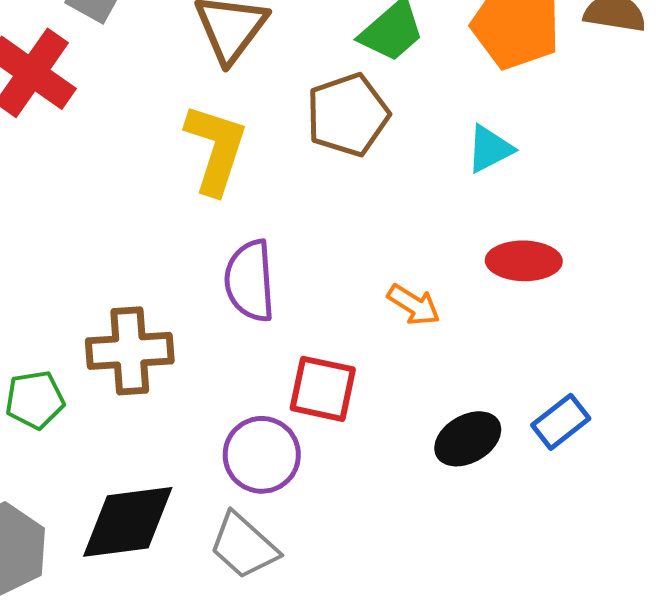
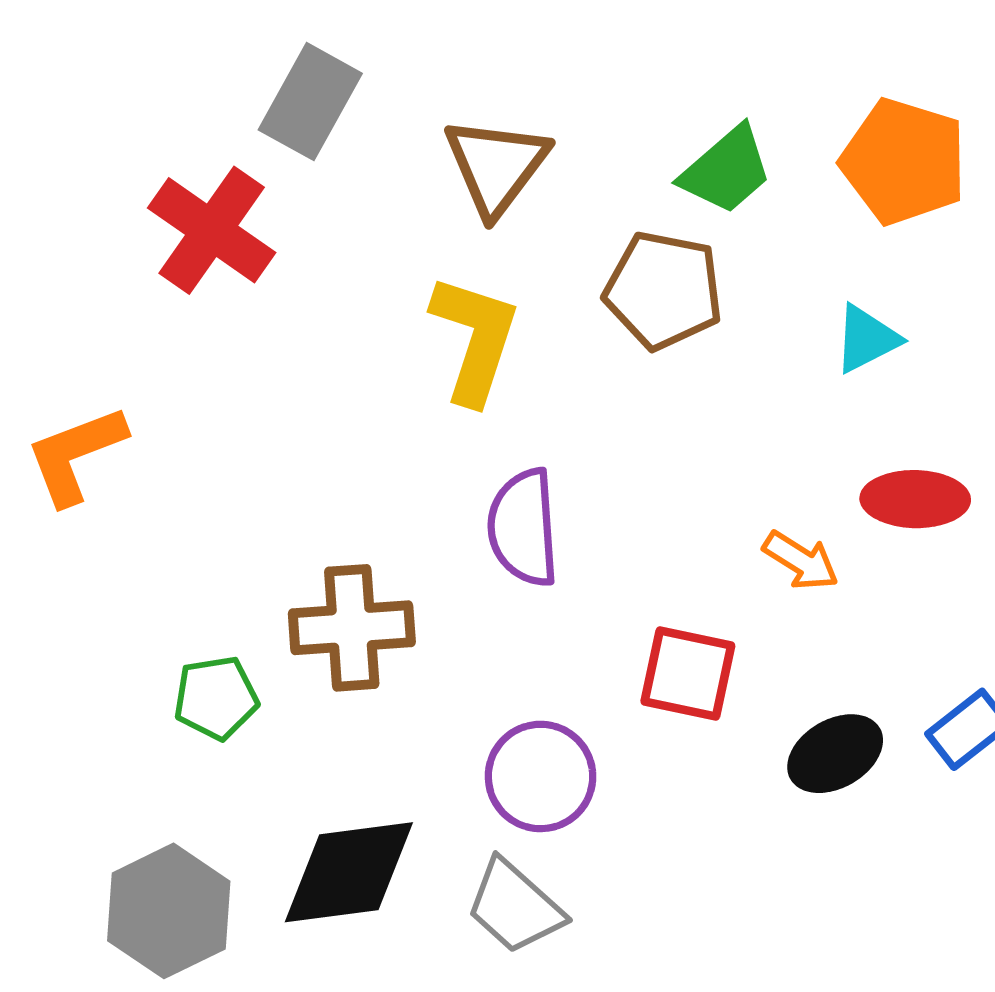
brown pentagon: (348, 115) -> (664, 290), turned 30
orange arrow: (414, 305) -> (801, 561), moved
red square: (323, 389) -> (688, 674), moved

